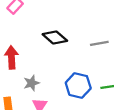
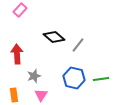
gray line: (99, 43) -> (78, 45), moved, turned -42

